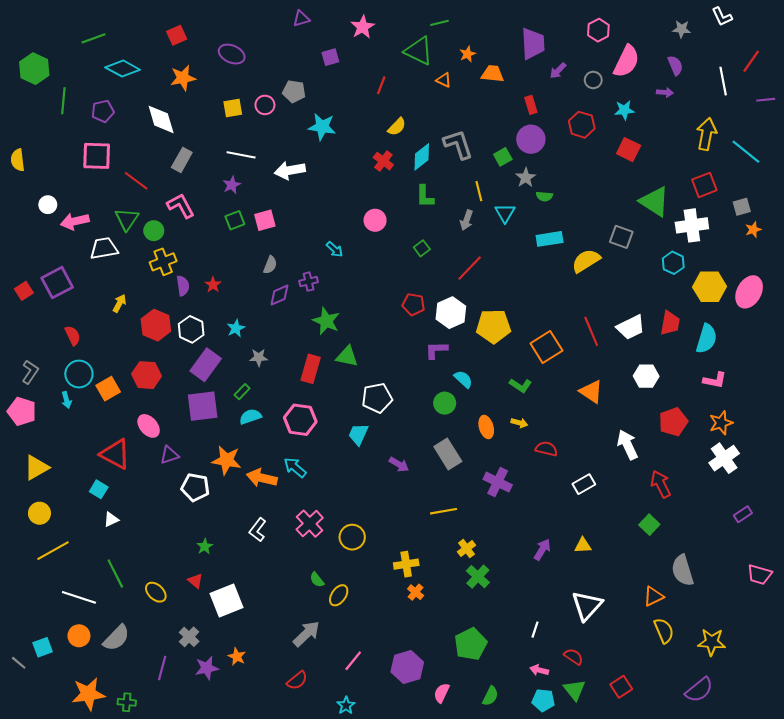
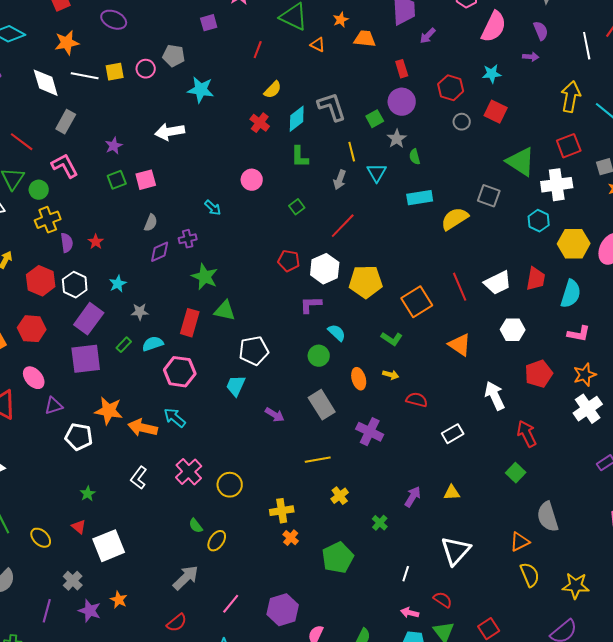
gray circle: (593, 80) -> (462, 122), moved
white line: (241, 155) -> (85, 76), moved
green semicircle: (544, 196) -> (415, 157), turned 70
cyan semicircle: (250, 417) -> (153, 344), moved
green cross: (478, 577) -> (380, 523), moved, size x0.7
green pentagon: (471, 644) -> (338, 558), moved
purple star: (207, 668) -> (90, 611), turned 30

